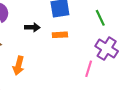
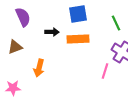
orange rectangle: (60, 35) -> (78, 39), size x1.5

